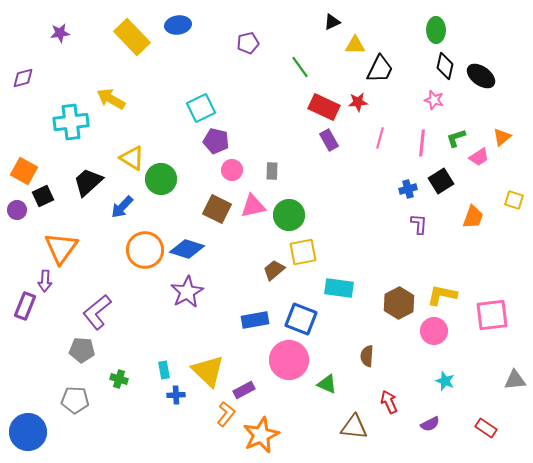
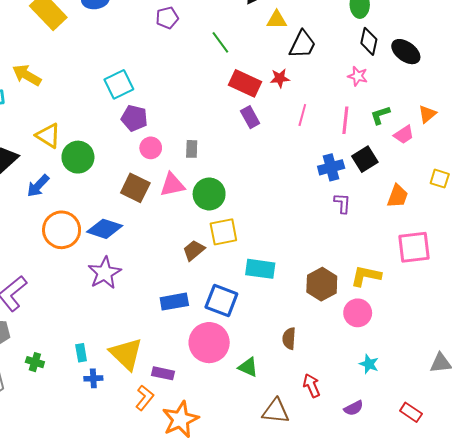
blue cross: (408, 189) -> (331, 167), size x1.4
pink square: (492, 315) -> (414, 247), moved
purple rectangle: (244, 390) -> (163, 373), turned 40

